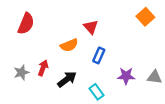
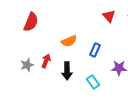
red triangle: (91, 27) -> (109, 16), moved
black arrow: (67, 79) -> (67, 71), turned 126

